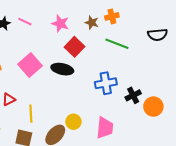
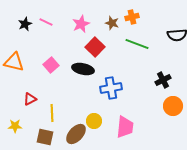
pink star: (60, 24) -> (81, 24), turned 30
pink square: (30, 65) -> (51, 65), size x0.7
blue cross: (106, 83) -> (111, 88), moved
black cross: (133, 95) -> (163, 80), moved

